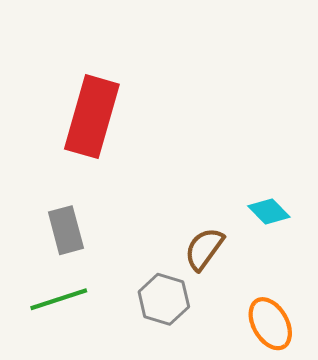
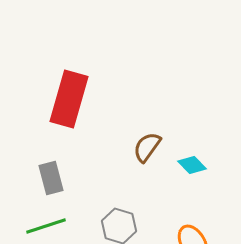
brown semicircle: (204, 249) -> (147, 147), moved

